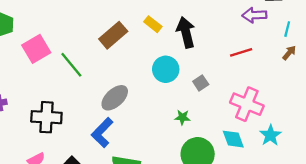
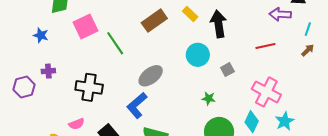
cyan diamond: (233, 139) -> (252, 122), turned 40

